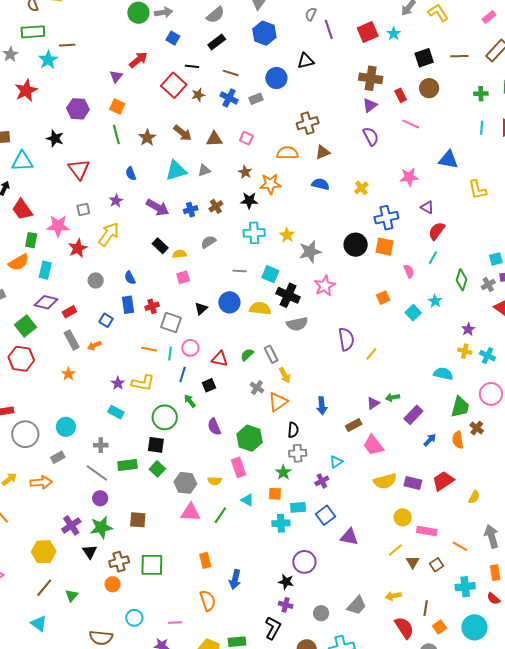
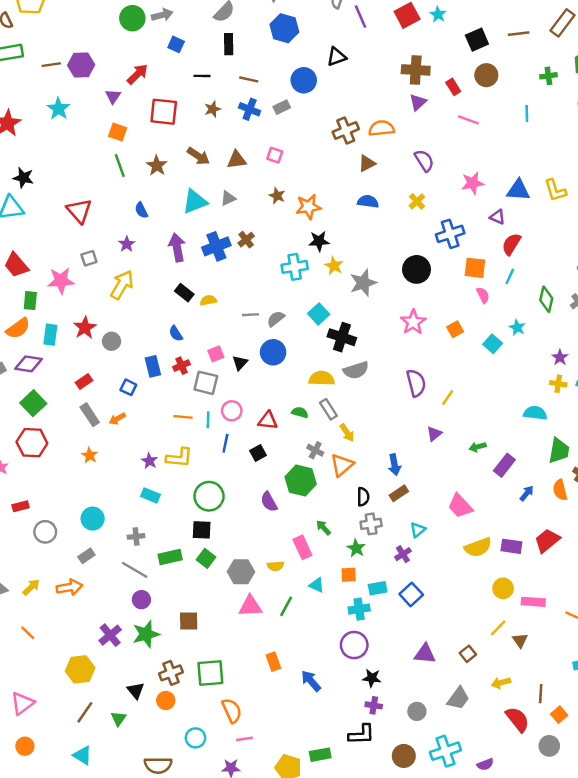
black rectangle: (217, 42) -> (229, 44), turned -48
cyan star: (48, 60) -> (58, 109), moved
red square: (174, 85) -> (164, 112), moved, turned -30
purple hexagon: (78, 109) -> (81, 65), moved
cyan line: (482, 128) -> (527, 113), moved
purple semicircle: (371, 136) -> (424, 161), moved
black star: (55, 138) -> (23, 178), moved
orange semicircle: (287, 153) -> (382, 128), moved
blue triangle: (448, 160) -> (518, 190), moved
black star: (249, 200) -> (319, 241), moved
purple arrow: (158, 207) -> (177, 247), turned -125
blue cross: (191, 210) -> (216, 246), size x1.6
gray semicircle: (208, 242) -> (276, 319), moved
orange square: (385, 247) -> (475, 268), moved
red star: (78, 248) -> (85, 328), moved
gray line: (240, 271) -> (251, 315), moved
cyan square: (270, 274) -> (319, 314), turned 30
pink square: (183, 277) -> (216, 354), moved
blue semicircle: (130, 278) -> (176, 333), moved
pink star: (325, 286) -> (413, 322), moved
purple diamond: (46, 302) -> (29, 364), moved
yellow semicircle: (260, 308) -> (322, 378), moved
green semicircle: (247, 355) -> (300, 412), turned 64
green arrow: (190, 401) -> (323, 528), moved
purple triangle: (373, 403) -> (434, 434), moved
brown rectangle: (354, 425) -> (399, 493), moved
gray circle: (25, 434) -> (45, 532), size x0.7
green hexagon: (250, 438) -> (301, 481), moved
purple triangle: (349, 537) -> (425, 654), moved
black triangle: (90, 552) -> (136, 691), moved
purple circle: (304, 562) -> (354, 645), moved
brown square: (437, 565) -> (468, 654), moved
blue arrow: (235, 579) -> (311, 681), turned 132
orange semicircle: (208, 601) -> (232, 711), moved
black L-shape: (273, 628) -> (361, 734), turned 65

